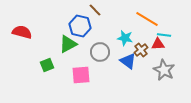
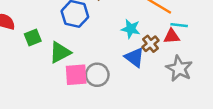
green triangle: (68, 44) -> (60, 52), moved
gray circle: (100, 52) -> (97, 75), moved
green square: (47, 65) -> (33, 38), moved

